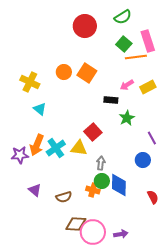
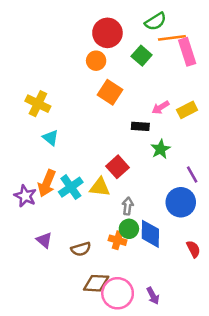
green square: (124, 44) -> (142, 56), moved
orange line: (136, 57) -> (172, 38), moved
orange circle: (64, 72) -> (96, 61), moved
purple star: (20, 155) -> (25, 196), turned 30
blue circle: (143, 160) -> (181, 202), size x1.5
purple arrow: (121, 234) -> (153, 296), turned 72

